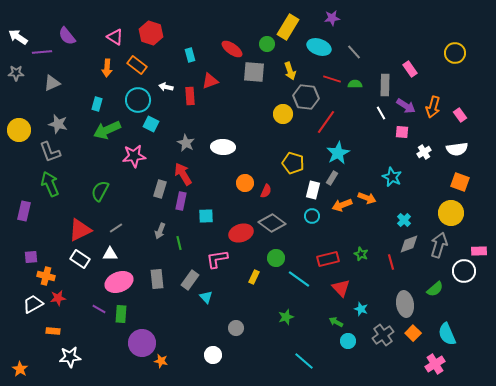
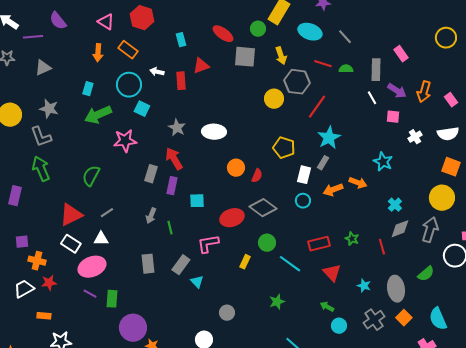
pink ellipse: (119, 282) -> (92, 267), moved
cyan star: (361, 309) -> (364, 286), moved

